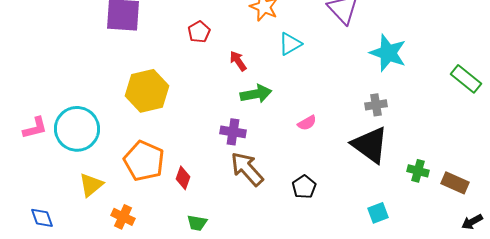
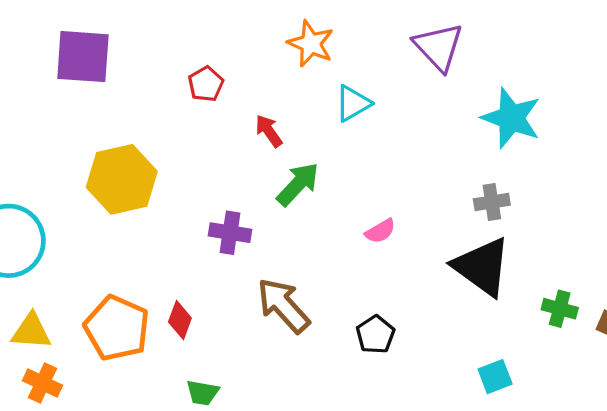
green arrow: (256, 94) -> (298, 184), turned -36
purple cross: (233, 132) -> (230, 233), moved
orange pentagon: (144, 161) -> (117, 328), moved
yellow triangle: (91, 185) -> (31, 331), turned 44
orange cross: (123, 217) -> (43, 383), moved

